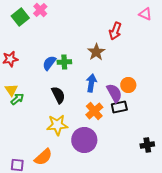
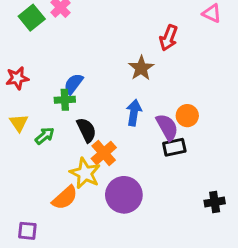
green cross: (64, 62) -> (65, 100), moved
green arrow: (17, 99) -> (45, 136), moved
orange cross: (94, 111) -> (104, 153), moved
yellow star: (57, 125) -> (85, 173), turned 30
orange semicircle: (43, 157) -> (65, 198), moved

